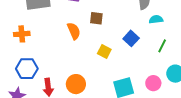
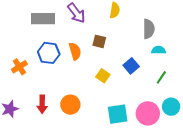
orange cross: (22, 34) -> (19, 67), moved, turned -35
blue hexagon: (27, 69) -> (49, 53), moved
pink circle: (153, 83) -> (148, 113), size x1.5

